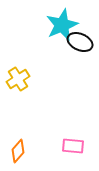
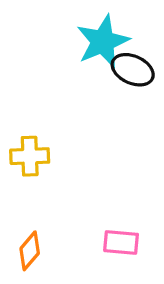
yellow cross: (18, 79) -> (30, 156), moved, turned 30

